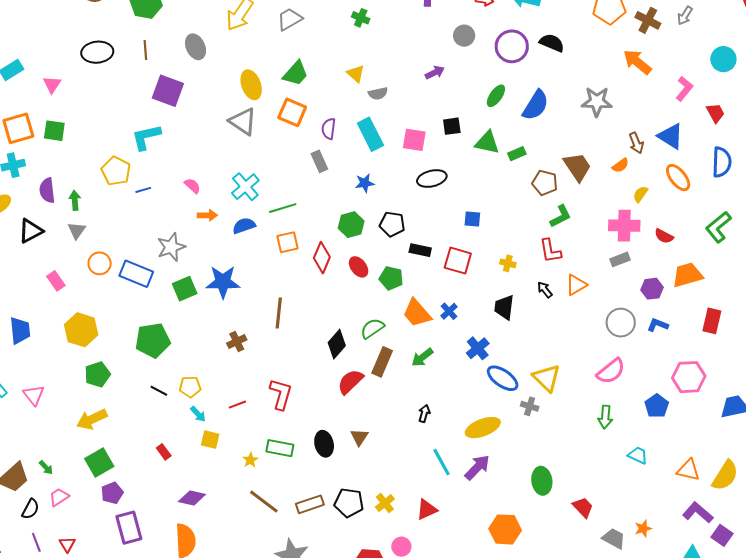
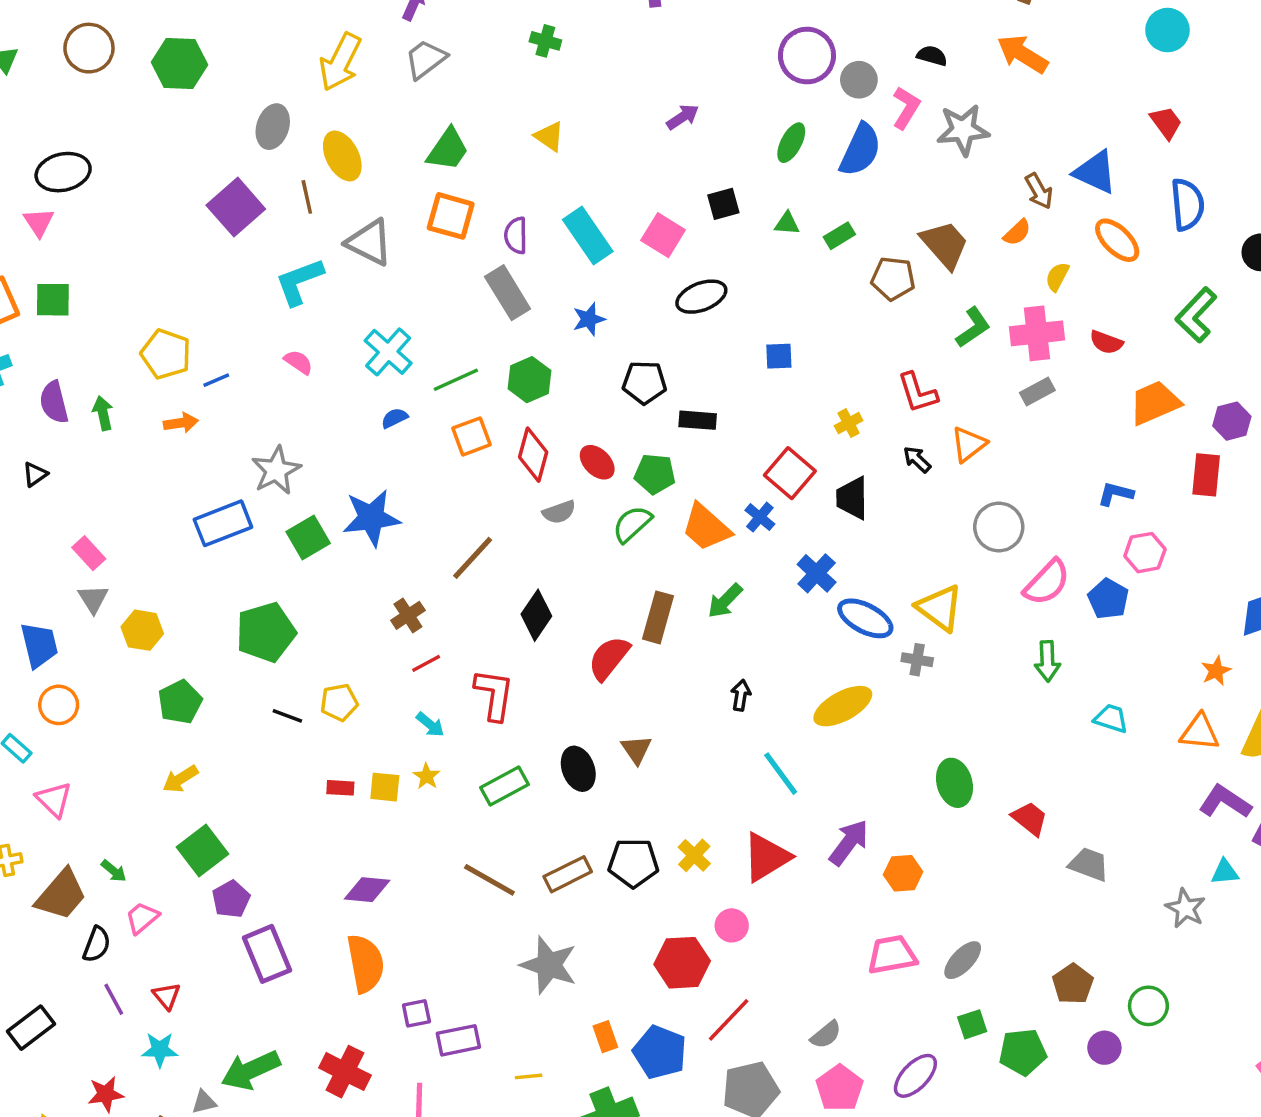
gray circle: (464, 36) -> (859, 80), moved
black semicircle: (552, 43) -> (932, 56), moved, size x0.7
gray ellipse: (196, 47) -> (273, 127), turned 50
brown line: (145, 50) -> (307, 197), moved
black ellipse: (97, 52) -> (63, 172), moved
yellow ellipse: (251, 85) -> (342, 156), moved
pink L-shape: (684, 89) -> (906, 108), moved
purple square: (168, 91) -> (236, 207), turned 36
gray semicircle: (378, 93) -> (559, 512), moved
cyan L-shape: (146, 137) -> (299, 282), moved
pink square: (414, 140) -> (663, 235), turned 30
green triangle: (487, 143) -> (787, 223), size x0.6
gray rectangle: (319, 161) -> (508, 293), size x1.4
orange arrow: (207, 215) -> (181, 423), moved
green L-shape: (561, 216) -> (973, 327), moved
green hexagon: (351, 225) -> (529, 380), moved
blue semicircle: (244, 226) -> (394, 418), size x0.7
black triangle: (31, 231) -> (35, 474), size x0.6
gray triangle: (77, 231) -> (93, 599), moved
red square: (458, 261) -> (790, 473), moved, turned 32
orange circle: (100, 263) -> (59, 705), moved
yellow cross: (508, 263) -> (849, 423), turned -35
blue rectangle: (136, 274) -> (223, 523), turned -36
purple hexagon: (652, 289) -> (1232, 421), moved
brown line: (279, 313) -> (473, 558), turned 44
gray circle: (621, 323) -> (999, 527), moved
green semicircle: (372, 328) -> (632, 524), moved
yellow hexagon: (81, 330) -> (142, 630), size x0.7
black diamond: (337, 344) -> (536, 615), moved
pink hexagon: (689, 377) -> (1145, 553), moved, size x0.7
pink triangle: (34, 395) -> (54, 800), moved
red line: (237, 405) -> (426, 663), moved
blue pentagon: (657, 406) -> (1108, 599), moved
cyan arrow: (198, 414) -> (430, 725), moved
yellow arrow: (92, 419) -> (180, 779), size x0.7
green rectangle: (280, 448) -> (505, 786), turned -32
red rectangle: (164, 452) -> (340, 788), moved, turned -42
yellow star: (250, 460) -> (427, 776), moved
purple arrow: (477, 467) -> (849, 842), moved
red triangle: (427, 510) -> (766, 857), size x1.4
orange star: (643, 528) -> (1216, 671), moved
orange hexagon: (505, 529) -> (903, 873), size x0.7

